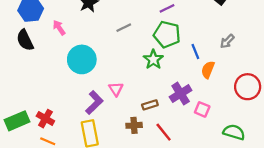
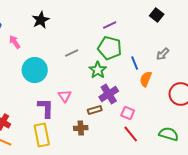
gray line: (124, 28) -> (72, 53), moved
purple cross: (181, 94) -> (109, 94), moved
purple L-shape: (94, 103) -> (46, 108), turned -45
pink square: (202, 109) -> (128, 113), moved
red line: (164, 132) -> (131, 134), moved

